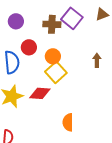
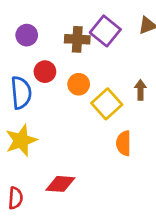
yellow square: (56, 72) -> (107, 104), moved
red diamond: (40, 93) -> (60, 184), moved
orange semicircle: (68, 122) -> (124, 143), moved

